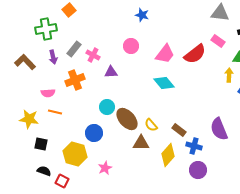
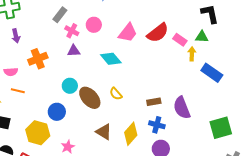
pink rectangle: (218, 41) -> (180, 40), moved
gray rectangle: (74, 49) -> (60, 15), moved
pink cross: (93, 55) -> (72, 31), moved
cyan diamond: (164, 83) -> (111, 59), moved
yellow semicircle: (151, 125) -> (116, 94), moved
brown rectangle: (179, 130) -> (154, 102), moved, turned -48
brown triangle: (141, 143) -> (104, 132), moved, turned 30

